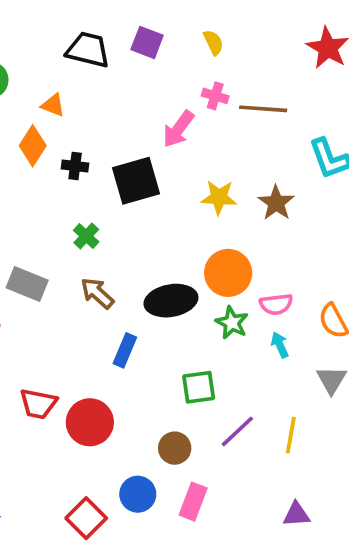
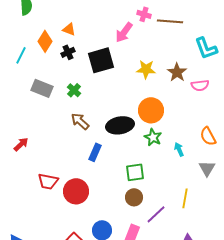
orange triangle: (53, 105) -> (69, 29), moved
black cross: (75, 166) -> (68, 52), turned -32
gray rectangle: (27, 284) -> (42, 88), moved
pink semicircle: (276, 304) -> (200, 85), moved
purple line: (237, 431) -> (156, 214), moved
brown circle: (175, 448) -> (134, 197), moved

